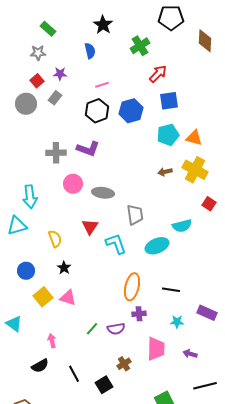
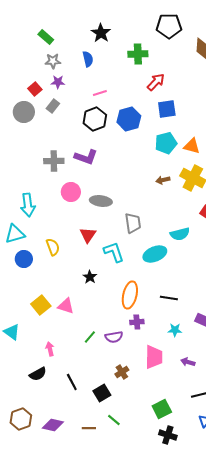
green cross: (140, 46) -> (138, 54), turned 30
gray star: (38, 53) -> (53, 61), moved
black star: (64, 268) -> (90, 277), moved
blue circle: (26, 271) -> (24, 259), moved

